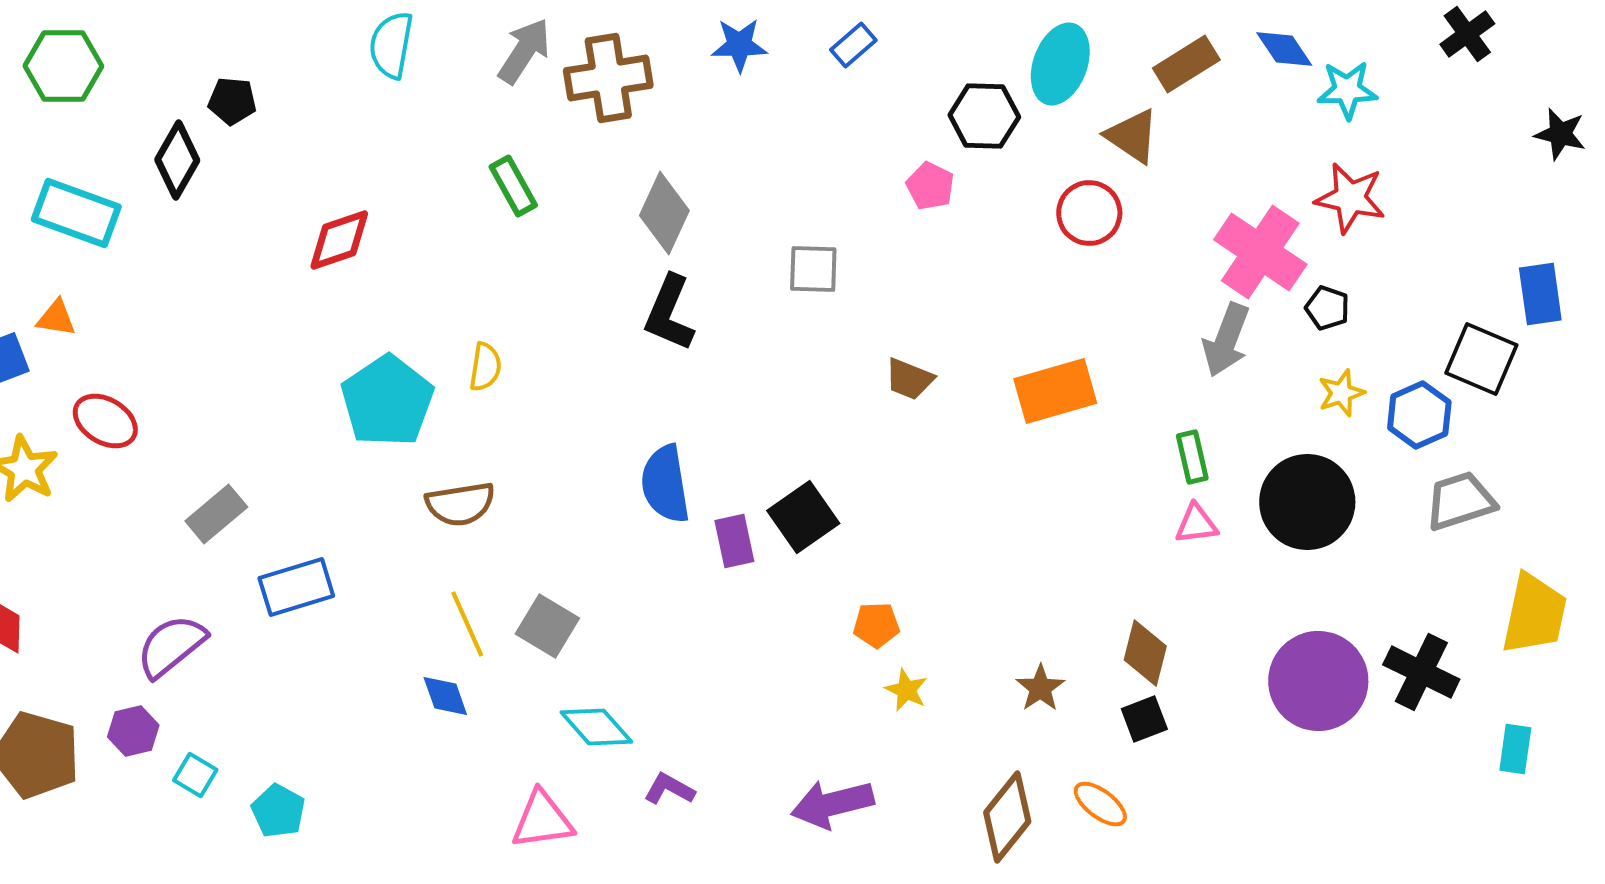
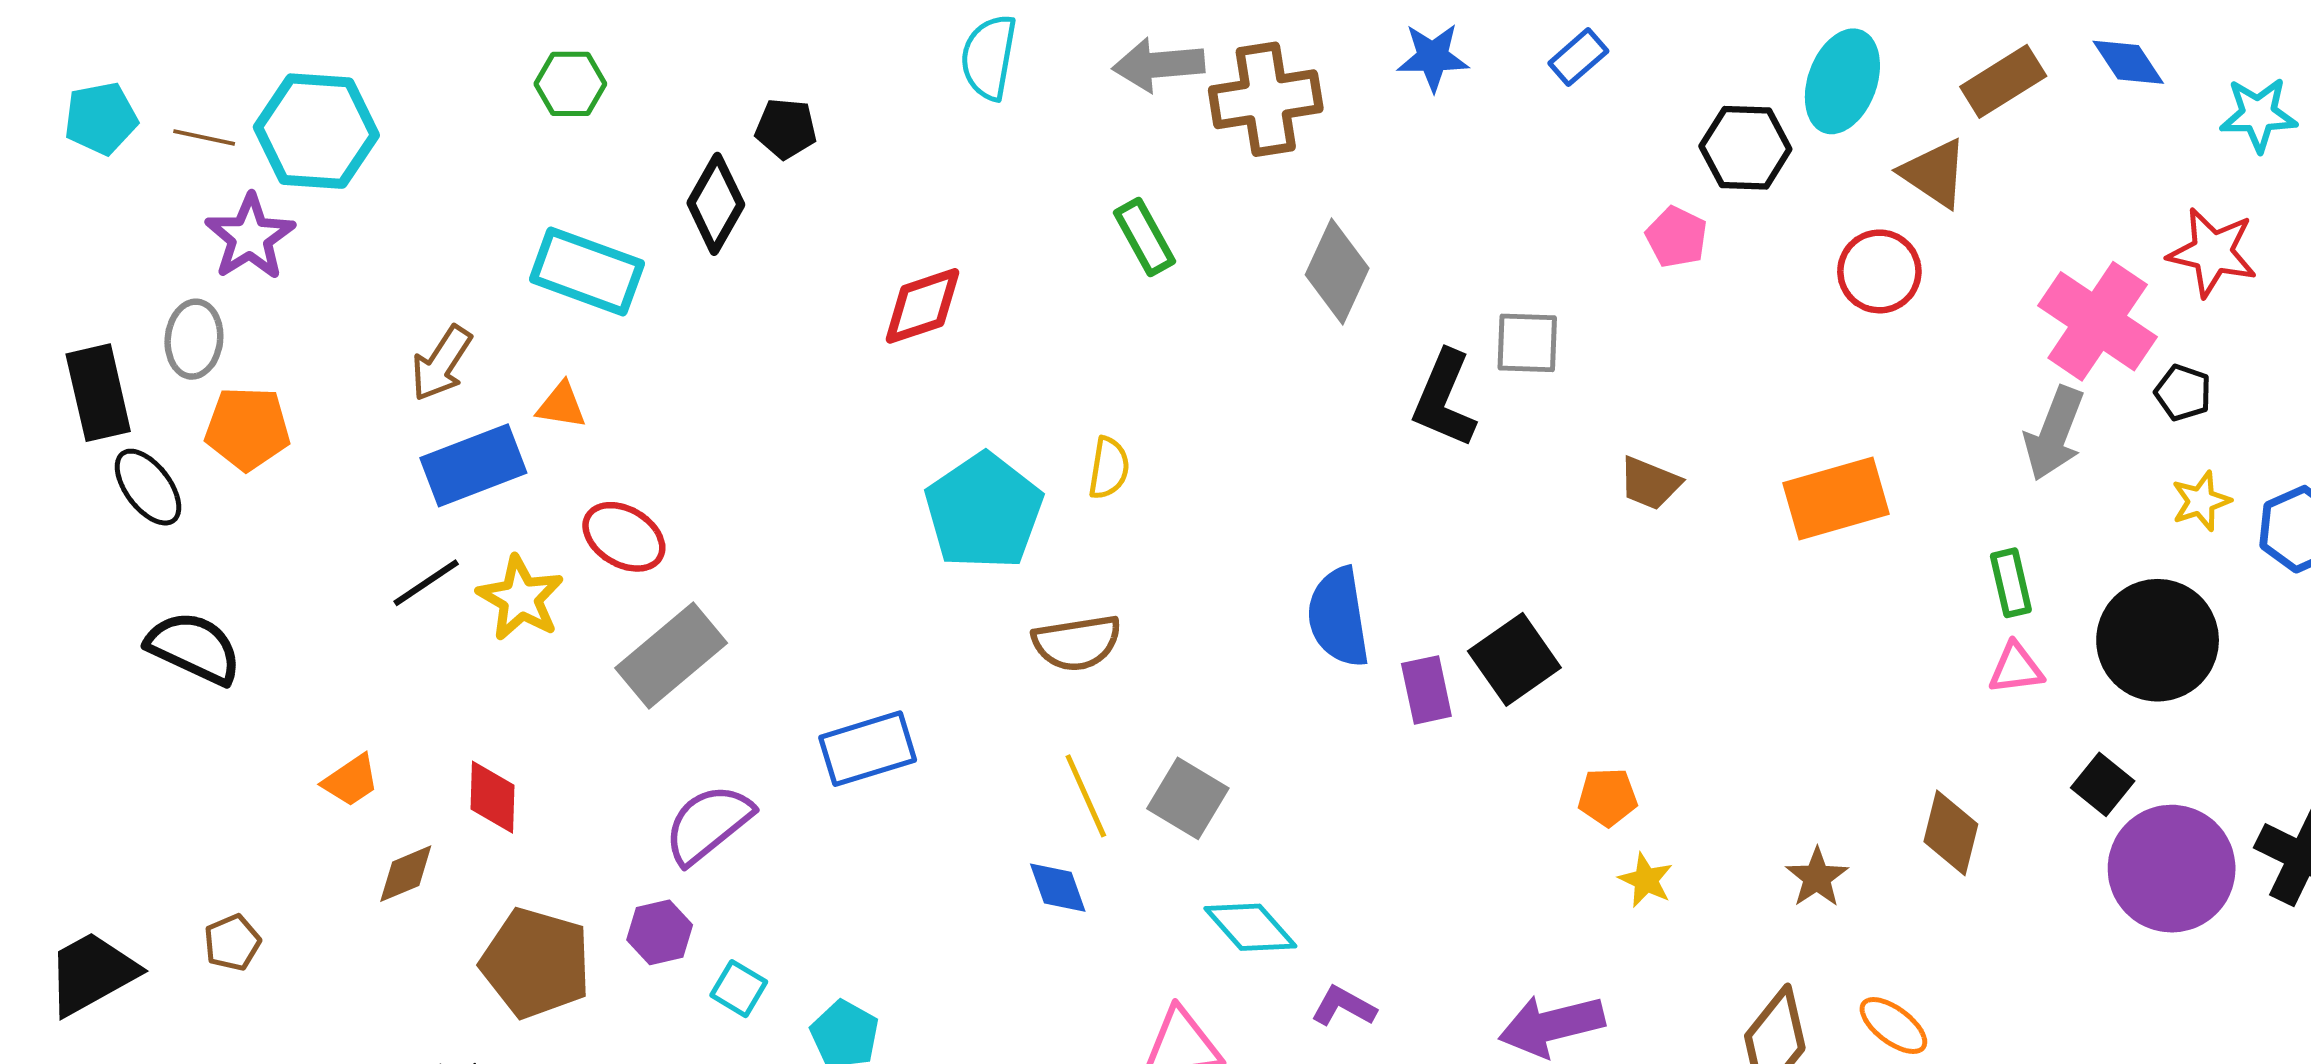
gray arrow: (524, 51) -> (1159, 65), turned -128
green hexagon: (63, 66) -> (570, 84), size x0.7
cyan star: (1347, 90) -> (2258, 115), moved
black L-shape: (669, 313) -> (1444, 399), moved
gray rectangle: (216, 514) -> (671, 656), moved, size x1.4
black square: (1144, 719) -> (2103, 784), moved, turned -30

